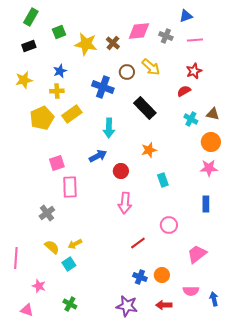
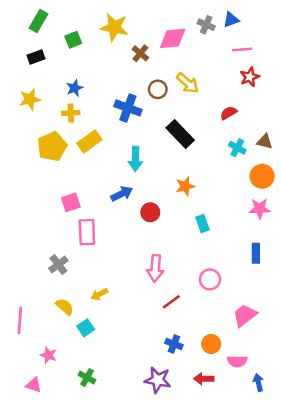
gray cross: (166, 36) -> (206, 25), moved
yellow star: (86, 44) -> (114, 27), moved
red star: (194, 71) -> (250, 77), moved
pink arrow: (125, 203) -> (155, 268), moved
yellow arrow: (75, 244) -> (99, 294), moved
orange circle: (162, 275) -> (211, 344), moved
blue arrow: (214, 299) -> (258, 382), moved

